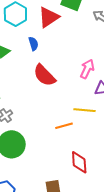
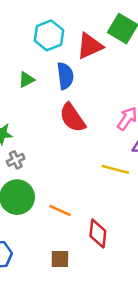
blue semicircle: (33, 44) -> (65, 76), size x1.5
orange line: (64, 126) -> (60, 210), moved, turned 30

